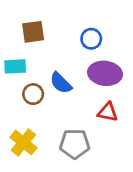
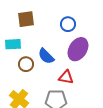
purple ellipse: (105, 73) -> (78, 49), turned -65
red triangle: (108, 112) -> (66, 77), moved

